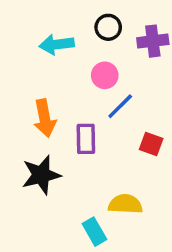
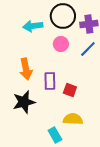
black circle: (108, 27) -> (63, 16), size x1.6
blue line: (120, 106) -> (88, 49), moved
red square: (151, 144) -> (70, 90), moved

